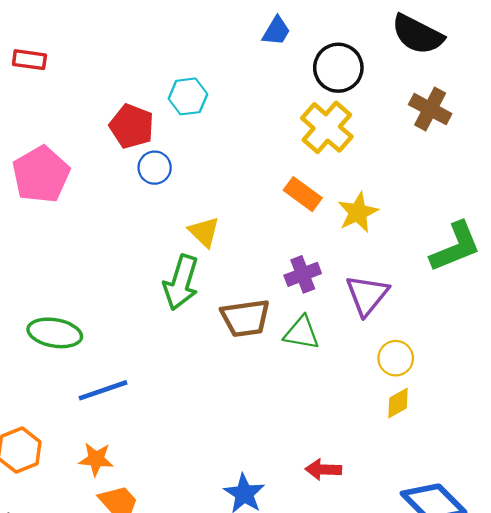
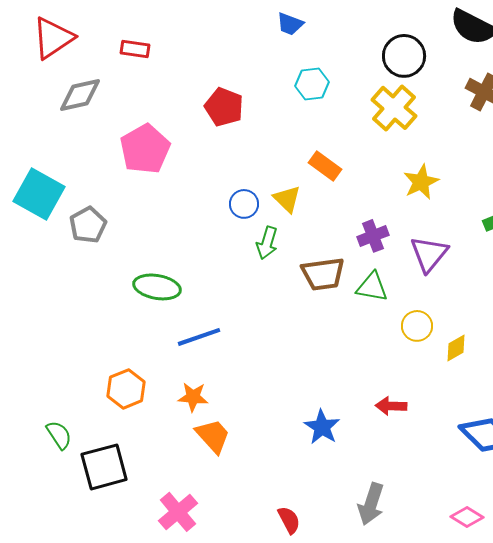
blue trapezoid: (276, 31) -> (290, 24), moved, turned 80
cyan hexagon: (188, 96) -> (312, 84), moved
blue circle: (155, 168) -> (244, 204), moved
orange rectangle: (303, 194) -> (325, 166), moved
green arrow: (181, 282) -> (267, 243), size x0.7
yellow circle: (396, 358) -> (417, 326), moved

